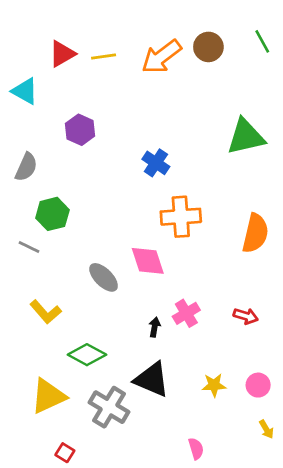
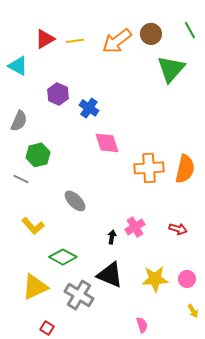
green triangle: (246, 137) -> (171, 69), moved, turned -36
blue cross: (156, 163) -> (89, 108), moved
orange cross: (181, 217) -> (149, 168), moved
pink diamond: (148, 261) -> (107, 143), moved
yellow star: (214, 385) -> (155, 279), size x1.5

